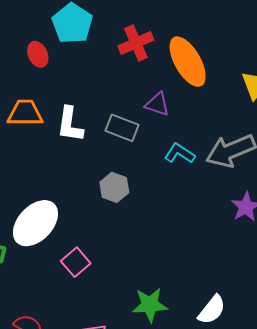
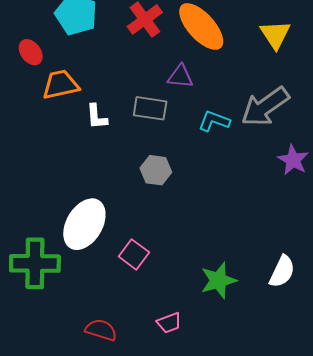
red ellipse: (38, 54) -> (31, 52), moved
orange trapezoid: (25, 113) -> (61, 85), moved
white L-shape: (70, 124) -> (97, 117), size x0.7

